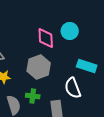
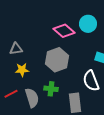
pink diamond: (46, 38) -> (64, 31), turned -45

